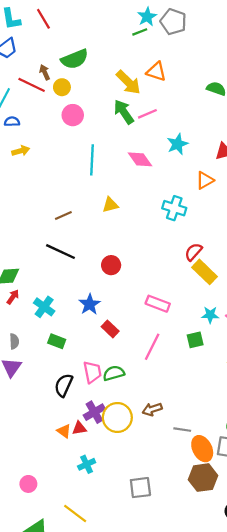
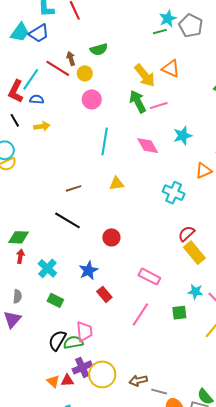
green semicircle: (75, 59) -> (99, 49), size x0.7
red arrow: (13, 297) -> (20, 256), turned -32
green semicircle: (114, 373) -> (73, 342), moved
brown arrow: (152, 409) -> (138, 381), moved

